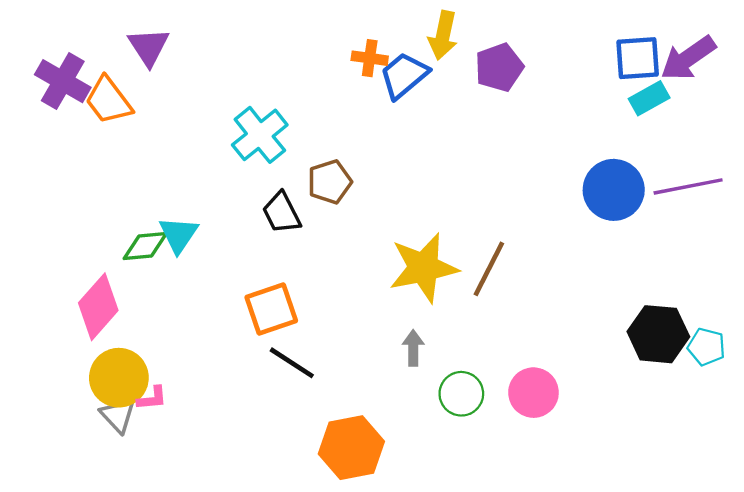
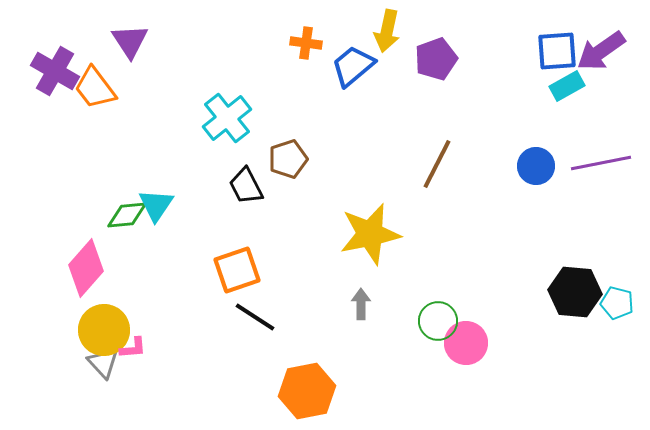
orange cross: (370, 58) -> (306, 43), moved
blue circle: (614, 190) -> (536, 166), size x0.7
brown line: (489, 269) -> (437, 164), moved
green circle: (461, 394) -> (438, 321), moved

